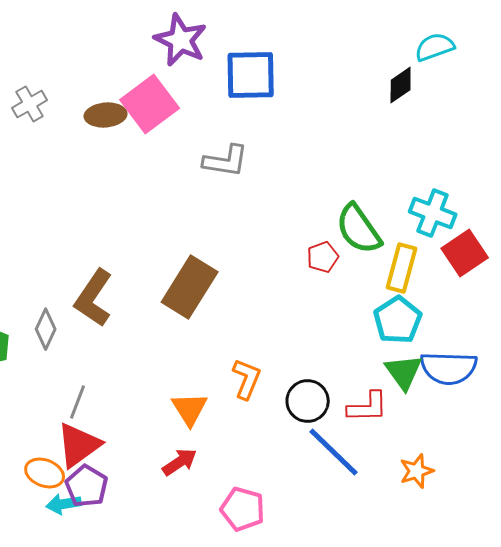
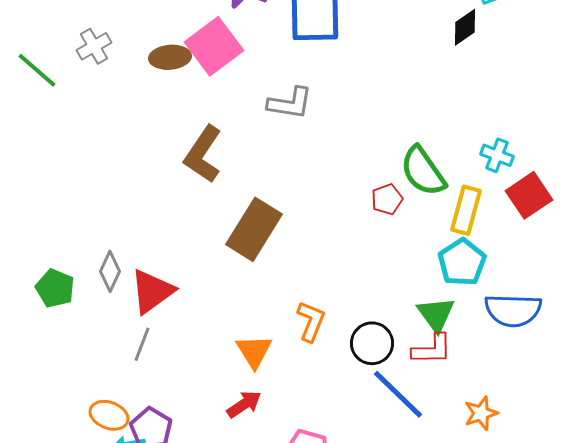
cyan cross: (433, 213) -> (497, 155), size x0.7
brown L-shape: (94, 298) -> (203, 154), moved
green triangle: (404, 372) -> (436, 314), moved
red triangle: (79, 445) -> (152, 291), moved

